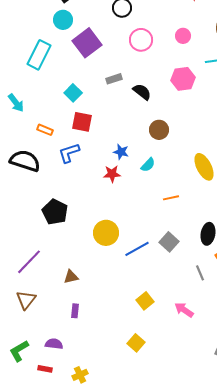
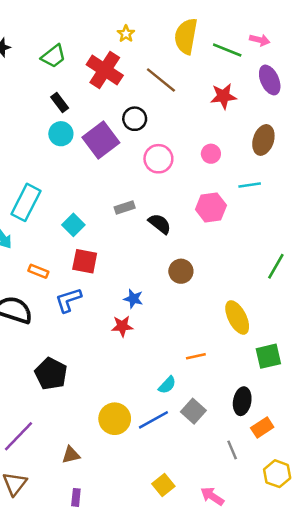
purple square: (87, 43) -> (101, 140), moved
cyan rectangle: (39, 55) -> (26, 202), moved
cyan semicircle: (148, 165) -> (167, 385), moved
yellow circle: (106, 233) -> (115, 419), moved

